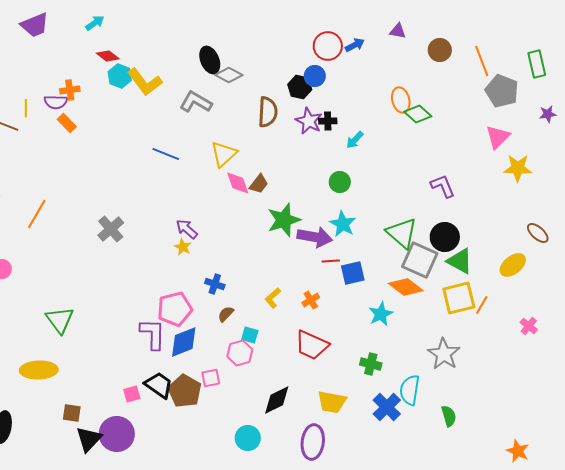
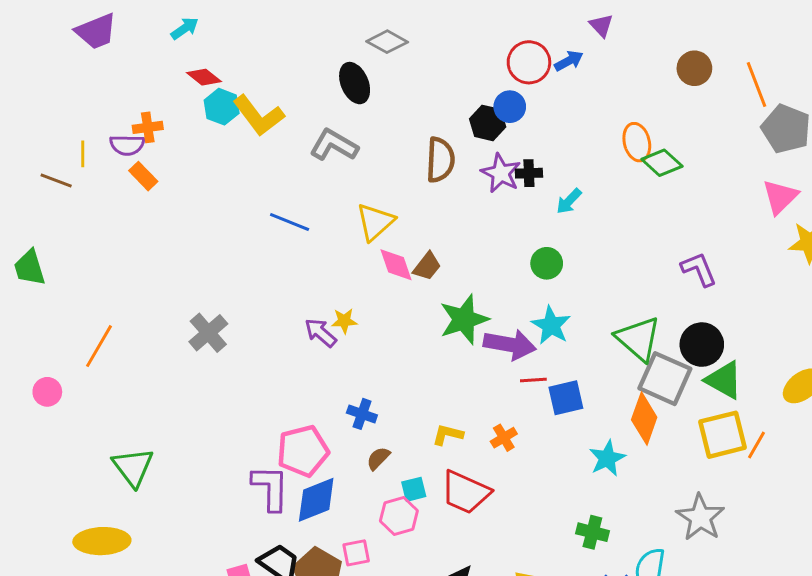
purple triangle: (398, 31) -> (601, 25), moved, turned 36
gray diamond: (229, 75) -> (387, 42), moved
orange line: (37, 214) -> (99, 346), moved
yellow star: (183, 247) -> (344, 321), moved, turned -30
orange diamond: (406, 287) -> (644, 418), turned 72
yellow L-shape: (273, 298) -> (448, 435), turned 55
cyan square: (250, 335) -> (414, 489), turned -30
red trapezoid: (312, 345) -> (465, 492), moved

